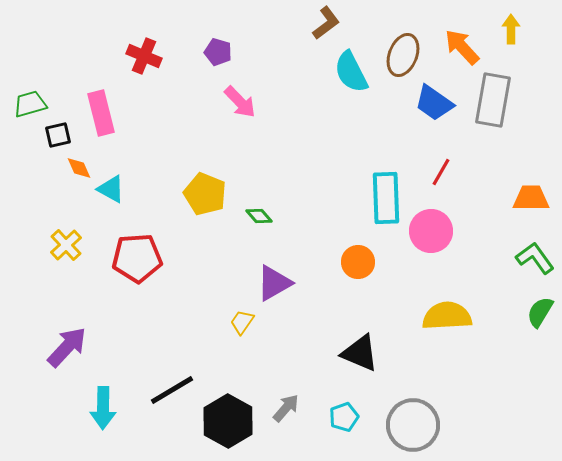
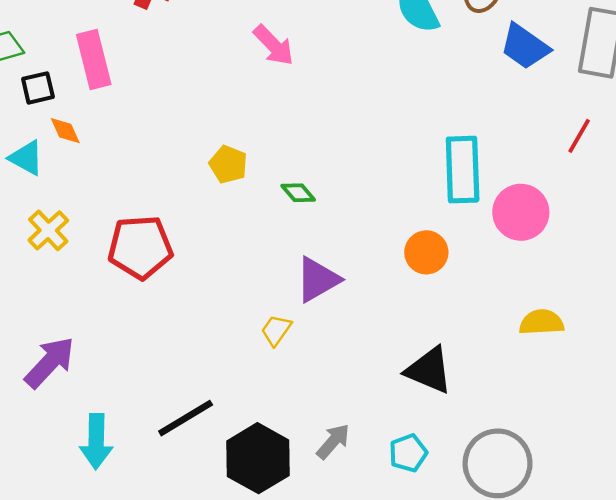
red line: (441, 172) -> (579, 136), moved
cyan triangle: (111, 189) -> (26, 158), moved
yellow pentagon: (205, 194) -> (228, 164), size x0.7
yellow semicircle: (447, 316) -> (542, 322), size x0.7

